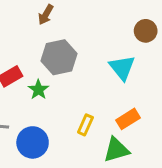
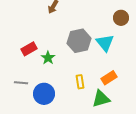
gray hexagon: (59, 57) -> (79, 41), moved
yellow rectangle: (85, 125) -> (80, 82), turned -32

